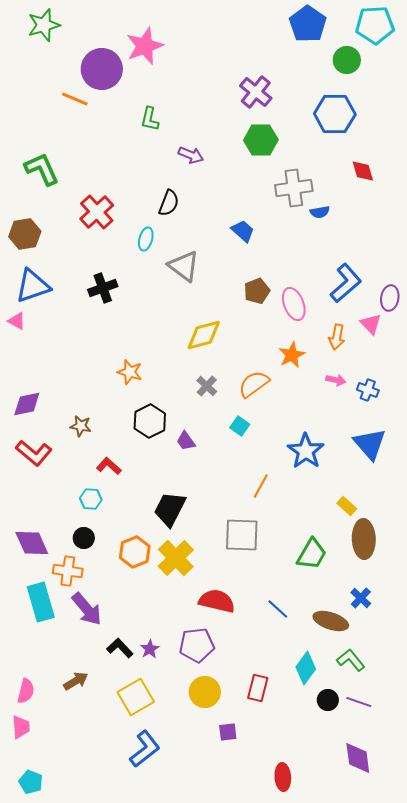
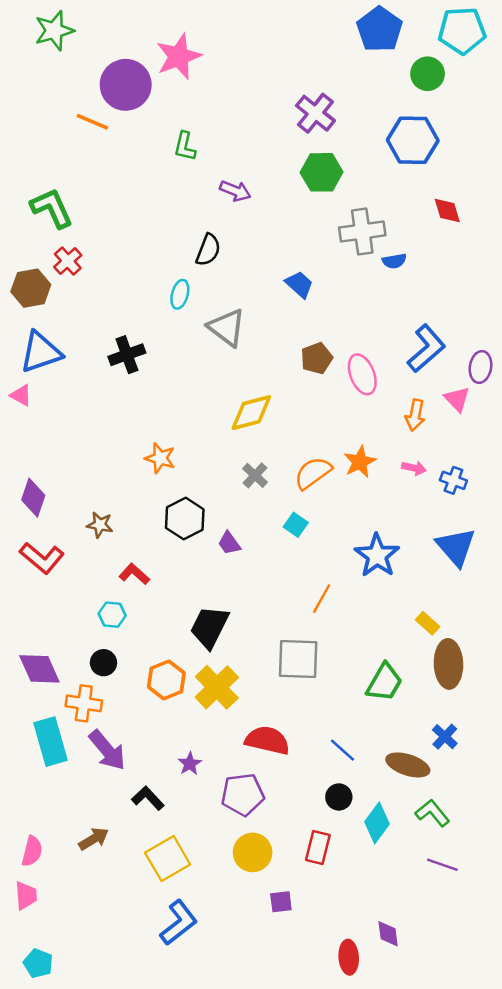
red cross: (97, 212) -> (68, 261), moved, size x0.7
orange star: (292, 355) -> (360, 462), moved
purple diamond: (27, 404) -> (33, 498), turned -60
purple star: (150, 649) -> (190, 764), moved
black circle: (328, 700) -> (339, 797), moved
purple diamond: (358, 758) -> (388, 934), moved, size x0.7

